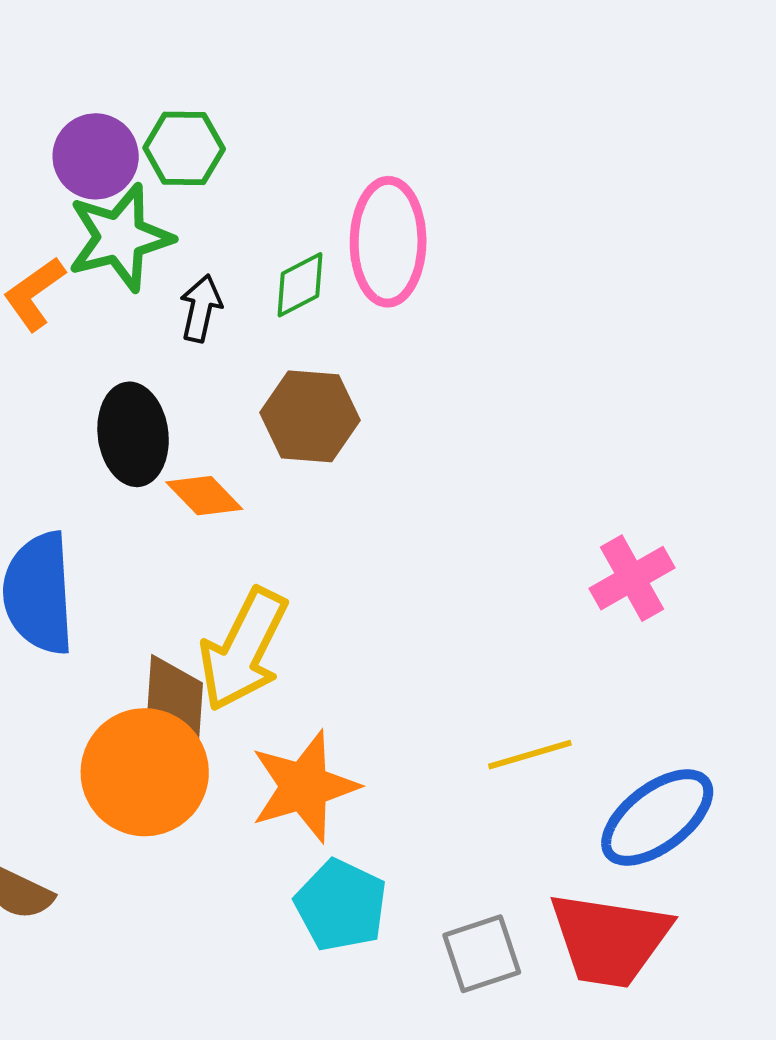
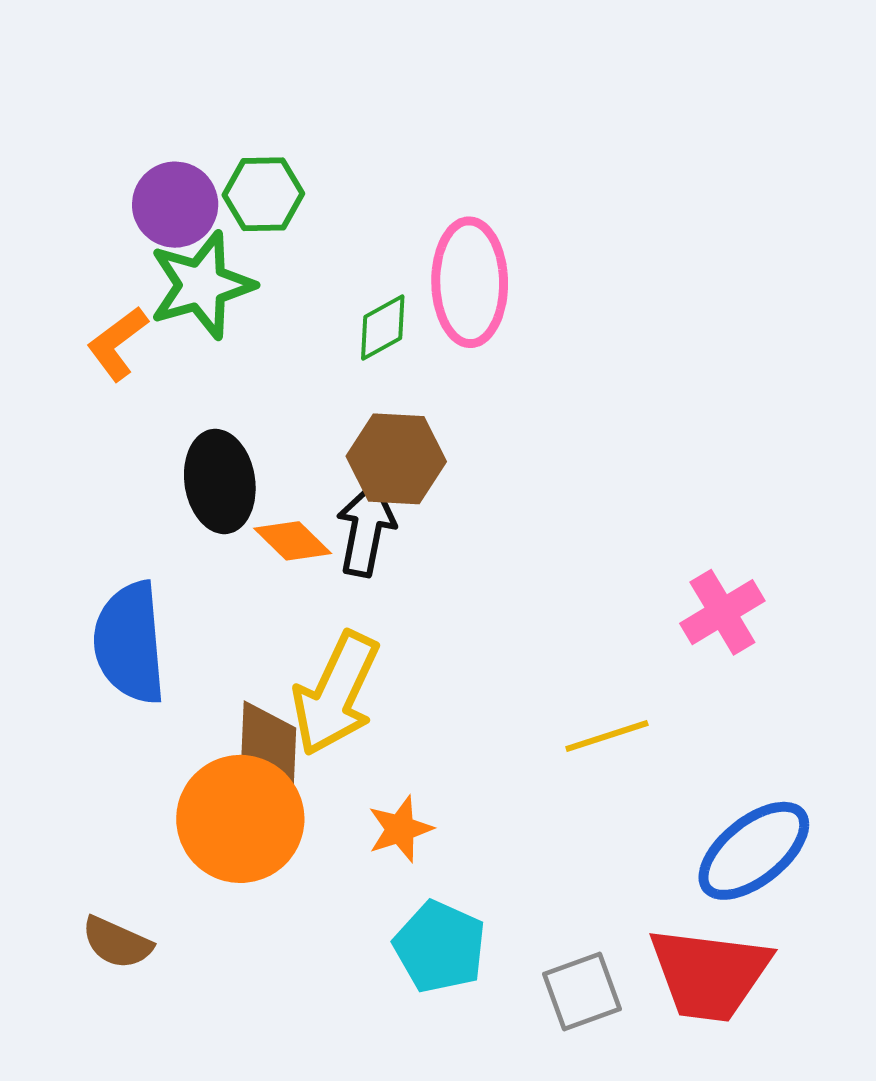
black arrow: (201, 308) -> (366, 529), moved, size x1.4
yellow line: (530, 755) -> (607, 736), moved
orange star: (304, 786) -> (400, 829), size x0.6

